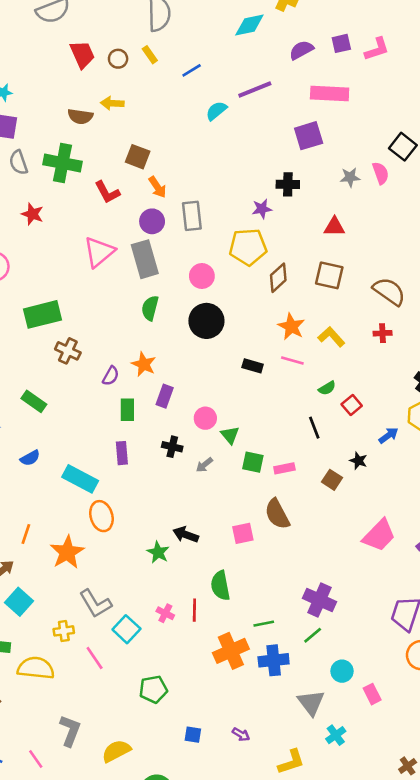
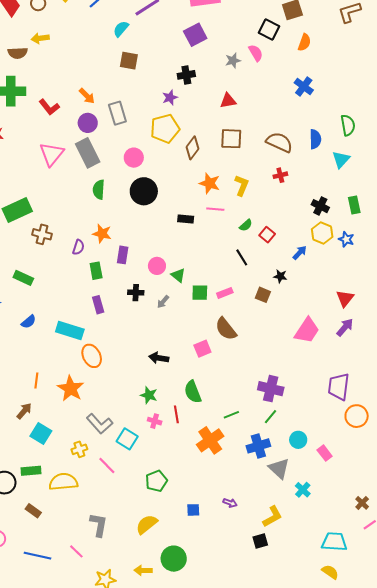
brown square: (138, 157) -> (129, 61), moved
yellow L-shape: (331, 337) -> (242, 185), turned 75
green star: (158, 552) -> (149, 395), moved
blue cross: (274, 660) -> (258, 446), moved
yellow semicircle: (116, 751) -> (147, 524), moved

